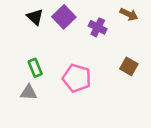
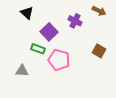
purple square: (64, 17) -> (49, 32), moved
green rectangle: (35, 68) -> (38, 49), moved, turned -48

